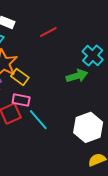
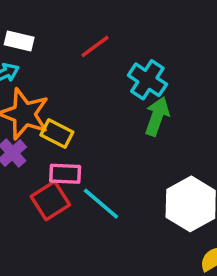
cyan cross: (93, 55) -> (147, 80), moved
green arrow: (77, 76) -> (157, 116), turned -45

